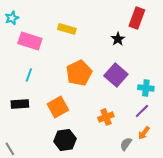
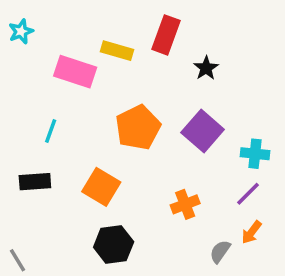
red rectangle: (137, 18) -> (166, 35), moved
pink rectangle: (30, 41) -> (75, 72), moved
orange square: (58, 107) -> (101, 187), turned -30

